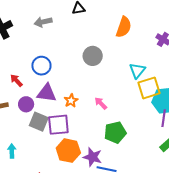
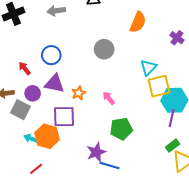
gray square: (39, 122) -> (20, 110), moved
cyan arrow: (12, 151) -> (31, 139), moved, turned -72
orange hexagon: (68, 151) -> (47, 136), moved
purple star: (93, 157) -> (96, 152), turned 30

